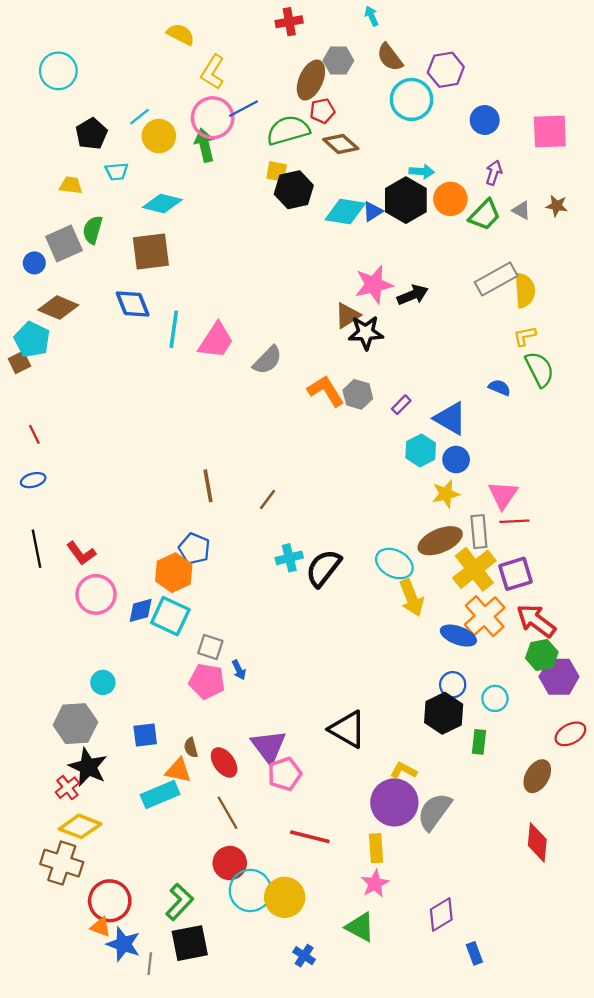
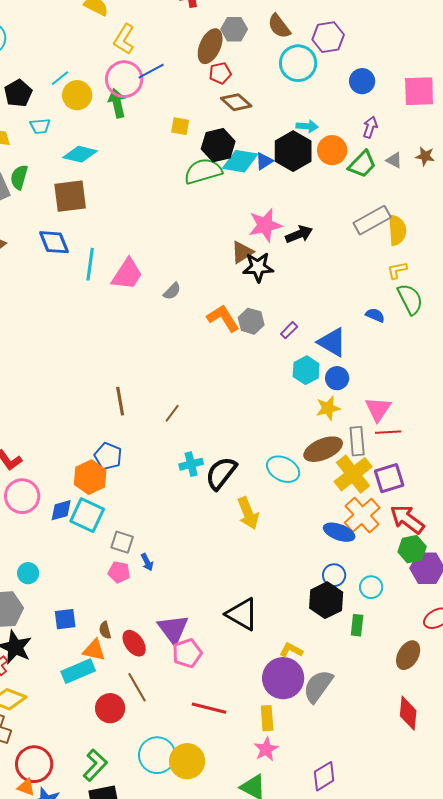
green semicircle: (288, 130) -> (203, 171), moved
black hexagon: (294, 190) -> (218, 145), moved
gray semicircle: (267, 360) -> (172, 291), size x0.7
yellow arrow: (412, 598) -> (248, 513), moved
pink pentagon: (207, 681) -> (119, 572), size x0.7
red circle: (230, 863) -> (110, 708), moved

